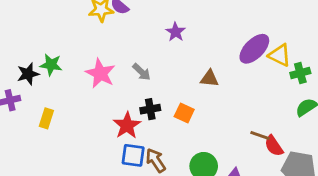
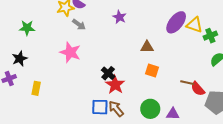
green star: (51, 65) -> (27, 28), moved
gray arrow: (142, 72) -> (79, 24), moved
black cross: (150, 109) -> (108, 73), turned -32
orange square: (184, 113) -> (152, 71), moved
red star: (127, 125) -> (115, 85), moved

